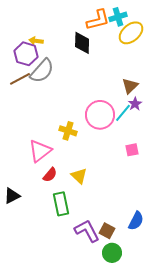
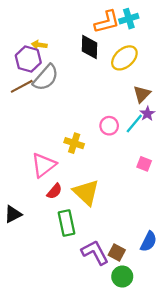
yellow ellipse: (131, 33) -> (124, 58), moved
pink circle: (100, 115) -> (109, 126), size x0.6
pink square: (132, 150) -> (144, 164), turned 32
yellow triangle: (79, 176) -> (86, 192), size x1.5

